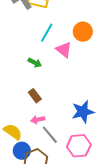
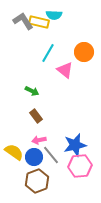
green arrow: (35, 63) -> (32, 91), moved
blue star: (83, 112) -> (75, 145), moved
blue circle: (22, 151) -> (34, 157), moved

